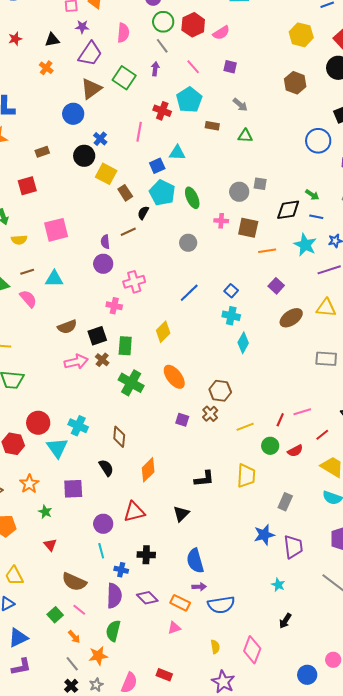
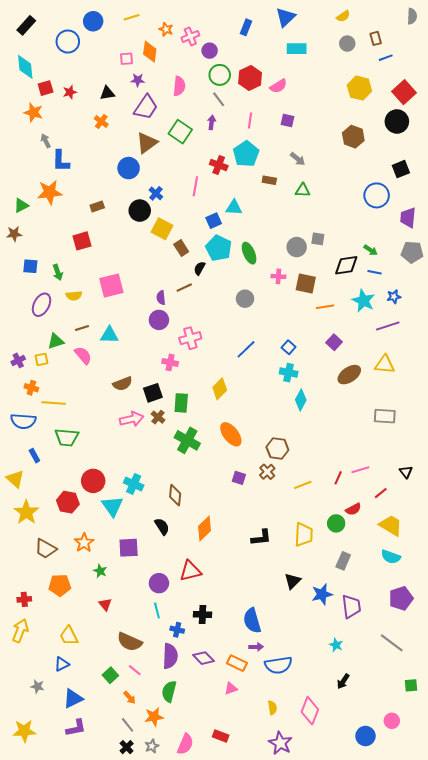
pink line: (193, 67) -> (250, 120), turned 49
green circle: (270, 446) -> (336, 523), moved
black triangle: (181, 514) -> (293, 581), moved

